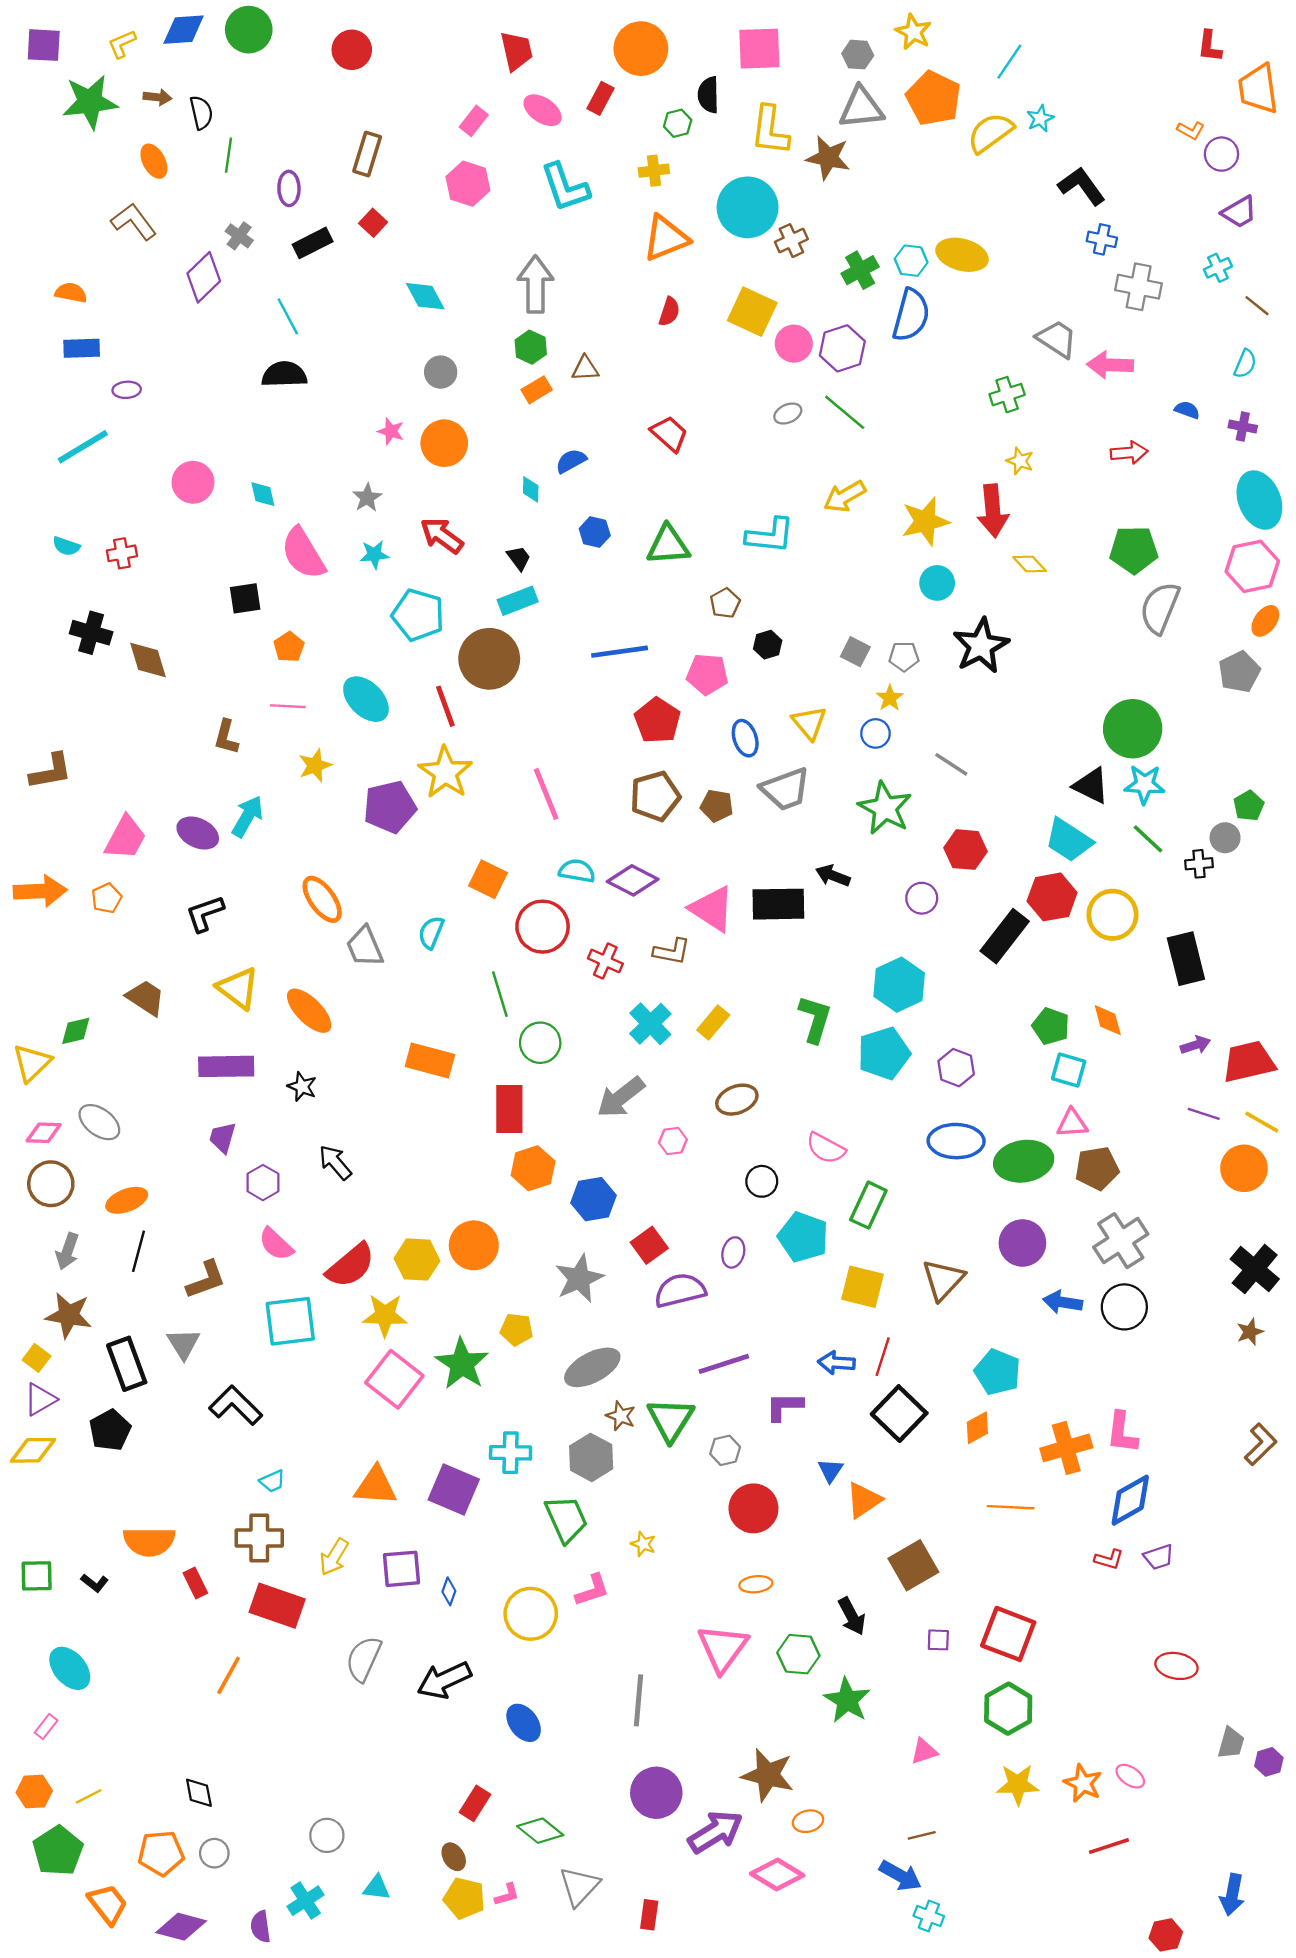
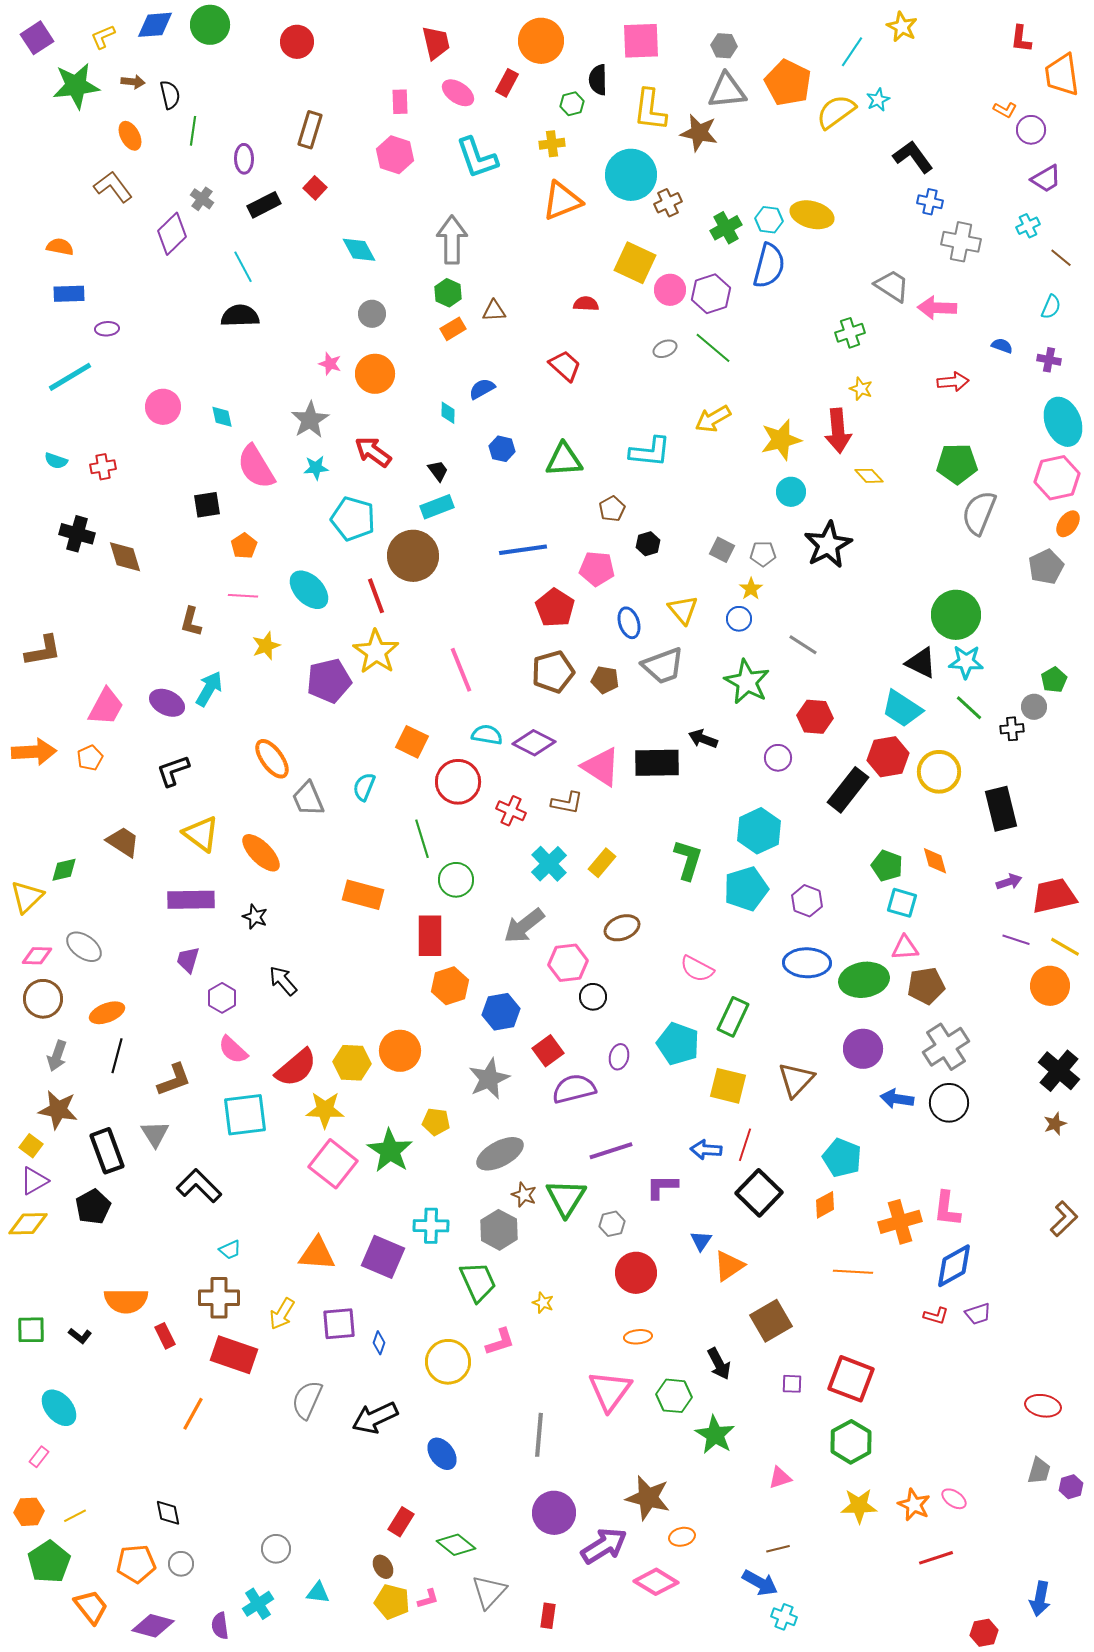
yellow star: (913, 32) -> (902, 27), moved
purple square: (44, 45) -> (37, 38), turned -36
pink rectangle: (474, 121) -> (400, 102), turned -40
red semicircle: (669, 312) -> (586, 304), moved, turned -105
gray star: (367, 498) -> (310, 420), size x1.5
pink hexagon: (673, 1141) -> (568, 963), size x1.6
black circle: (762, 1181) -> (593, 997), moved
red ellipse: (1176, 1666) -> (1043, 1406), moved

